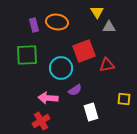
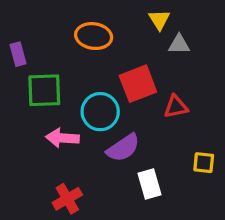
purple rectangle: (34, 25) -> (18, 54), moved
purple semicircle: (75, 90) -> (123, 148), size x1.5
pink arrow: (48, 98) -> (62, 138), moved

